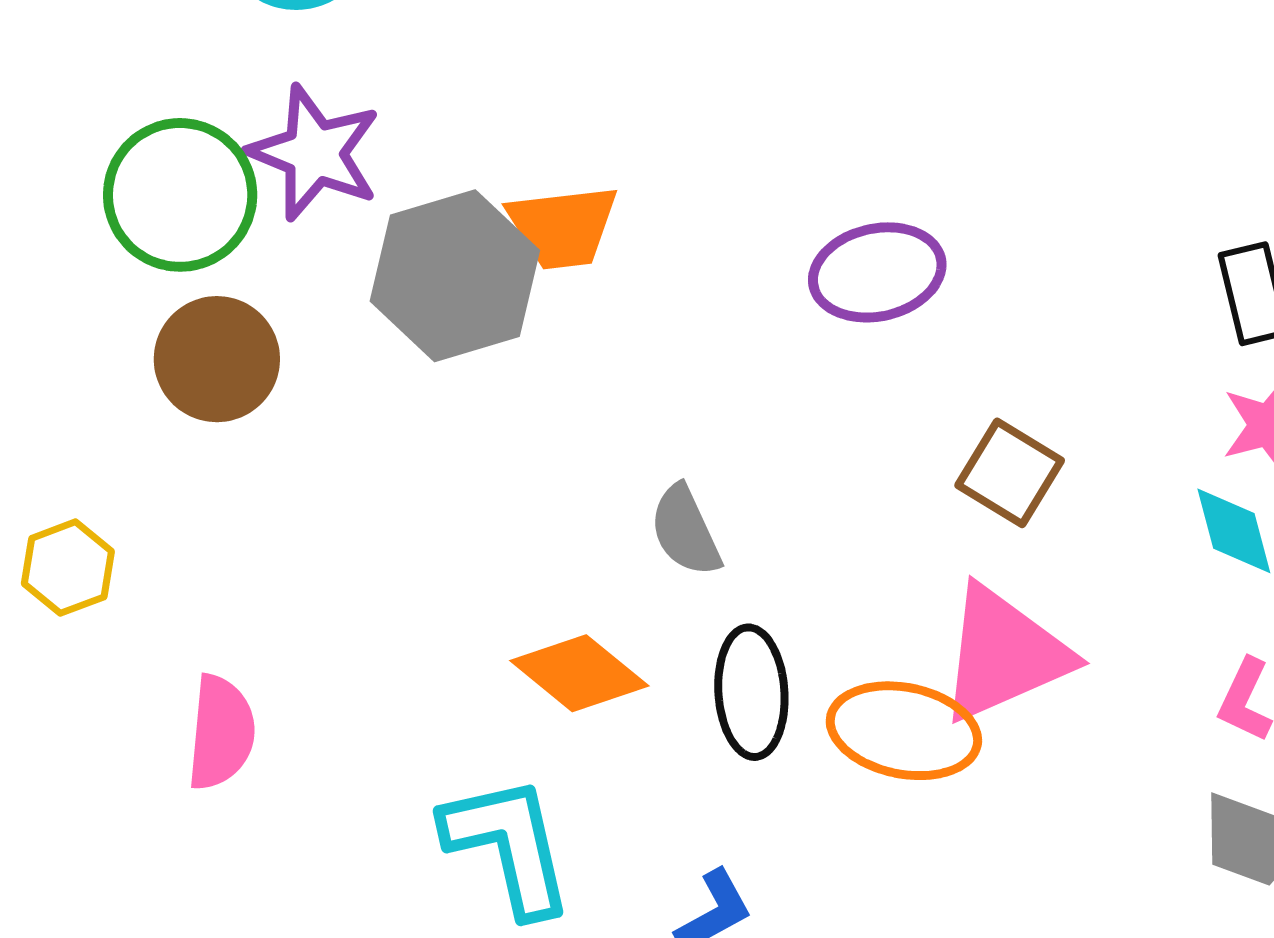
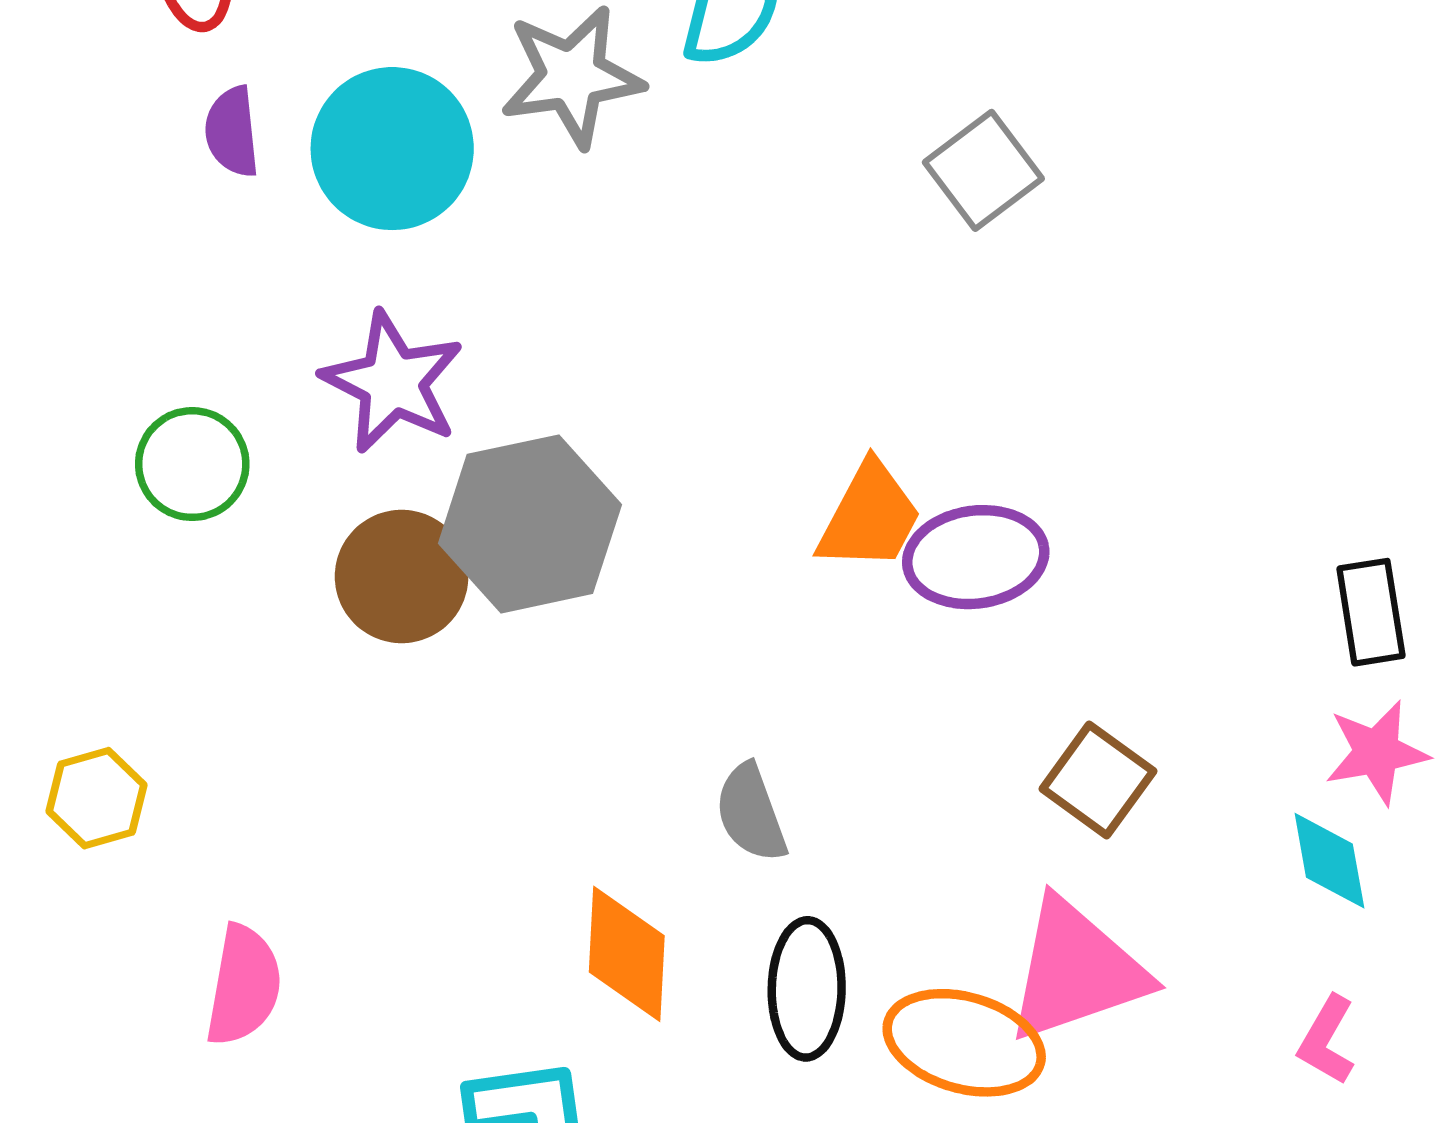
green circle: (180, 195) -> (192, 464), moved, size x0.7
orange trapezoid: (563, 227) -> (870, 517), moved, turned -60
brown circle: (217, 359) -> (402, 576), moved
orange diamond: (579, 673) -> (627, 954), turned 49

